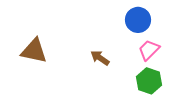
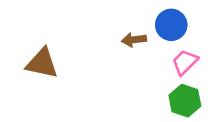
brown arrow: (100, 58) -> (134, 40), moved, turned -42

